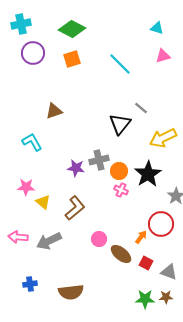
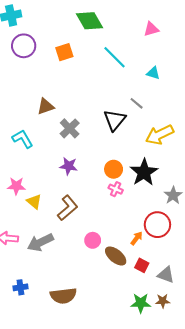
cyan triangle: (157, 28) -> (153, 73), moved
green diamond: (72, 29) -> (89, 21), moved, turned 32
pink triangle: (163, 56) -> (151, 29), moved
gray cross: (99, 160) -> (70, 128), moved, turned -30

